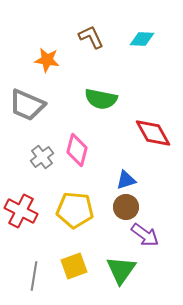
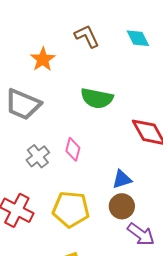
cyan diamond: (142, 39) -> (138, 38), turned 60
orange star: (47, 60) -> (43, 59), turned 30
pink diamond: (77, 150) -> (73, 149), size x0.7

